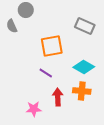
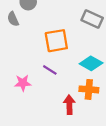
red arrow: (58, 97) -> (69, 105), moved
pink star: (34, 109) -> (23, 83), moved

